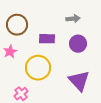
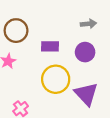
gray arrow: (73, 19) -> (88, 24), moved
yellow circle: (38, 68) -> (56, 79), moved

